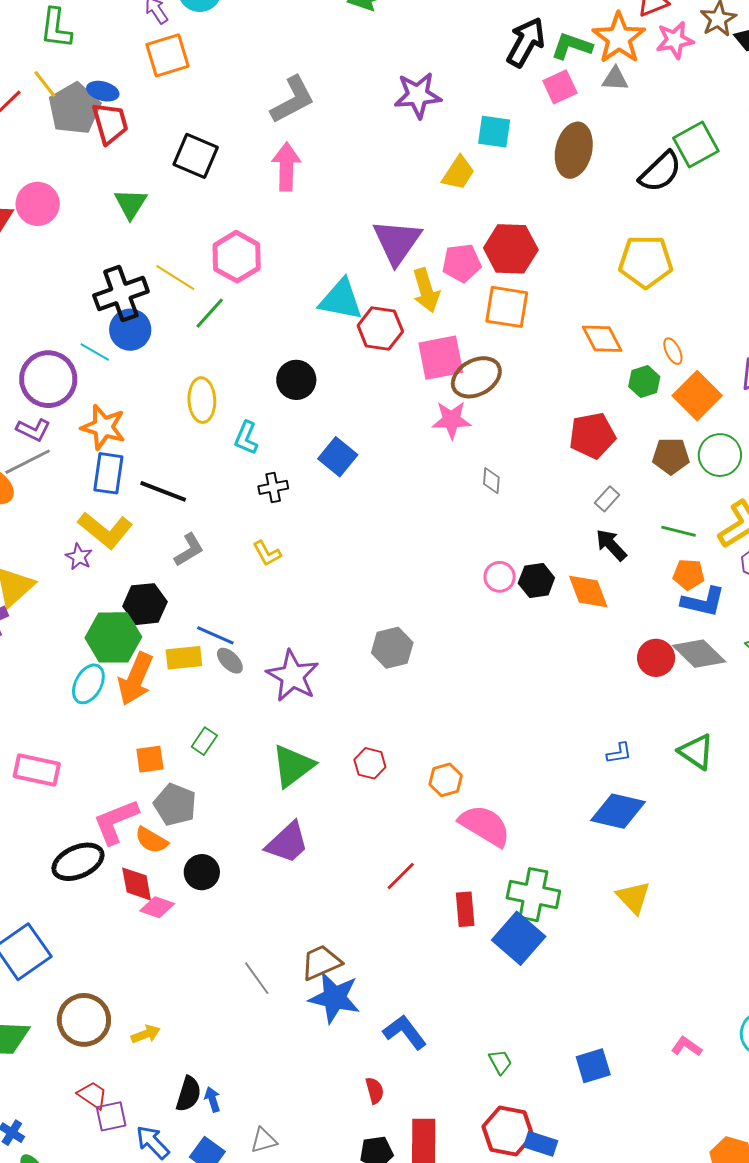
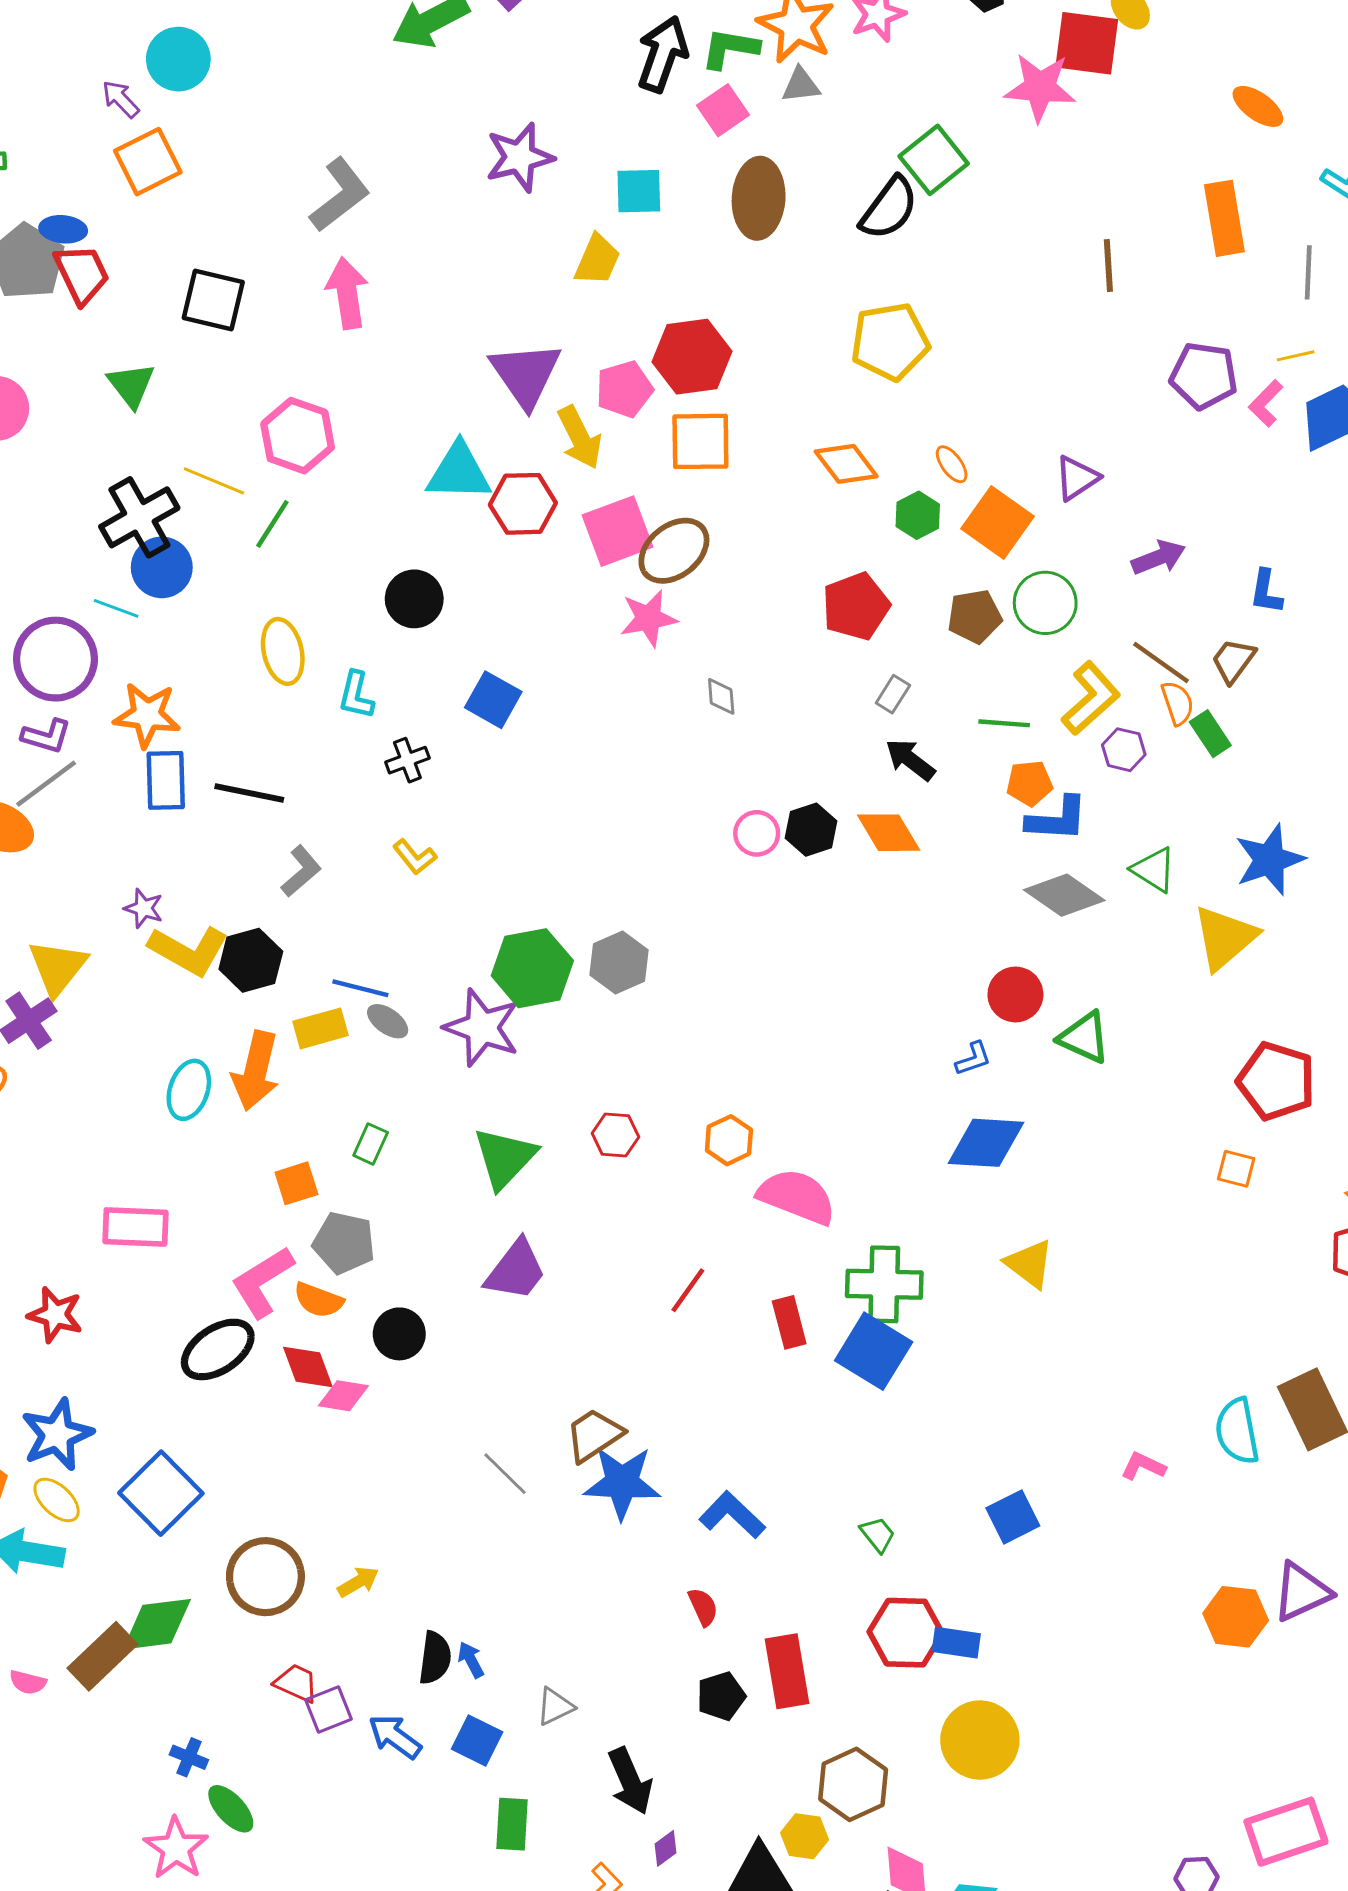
yellow L-shape: (105, 530) -> (189, 950), moved
green hexagon: (113, 637) -> (532, 968), moved
red circle: (656, 658) -> (1015, 994), moved

